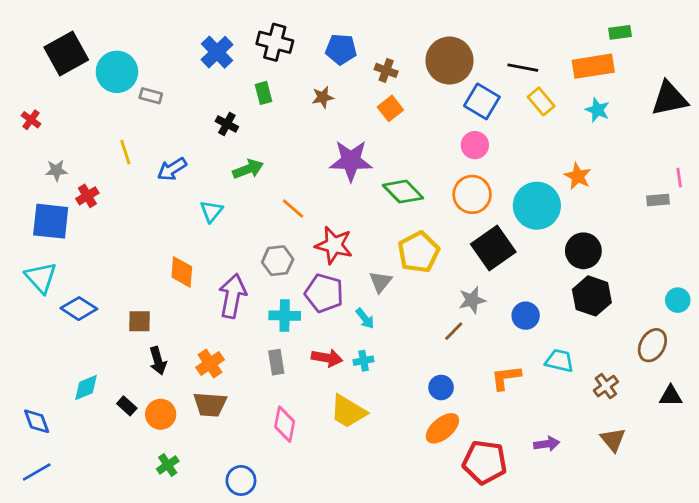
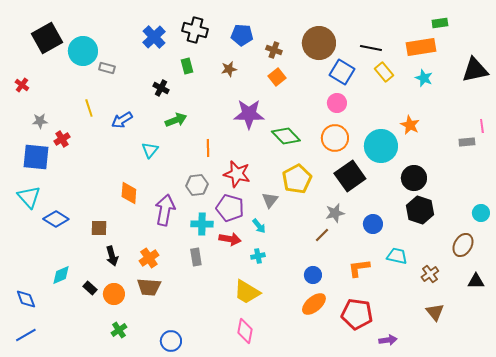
orange line: (293, 209) -> (208, 148), turned 48
red arrow: (327, 358) -> (230, 239), moved
pink diamond: (285, 424) -> (245, 331), moved
purple arrow: (547, 444) -> (388, 340), moved
red pentagon: (485, 462) -> (357, 314), moved

